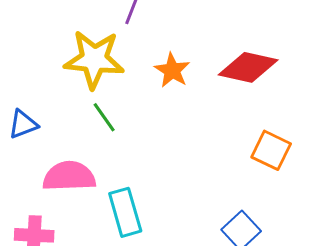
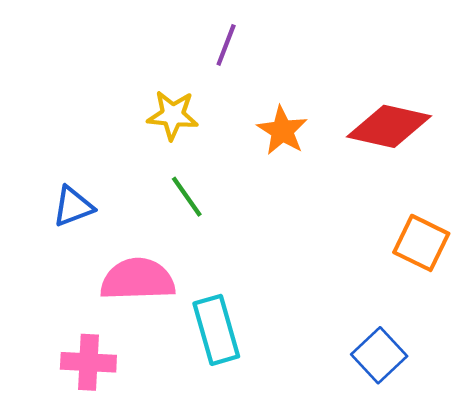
yellow star: (94, 59) -> (173, 115), size x0.6

